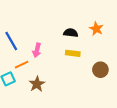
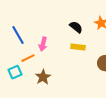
black semicircle: (71, 33) -> (76, 27), turned 32

